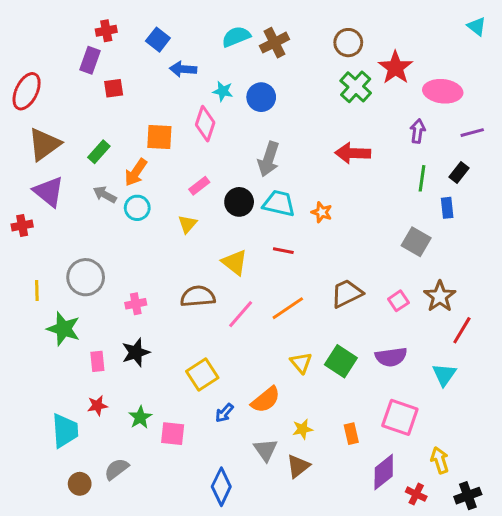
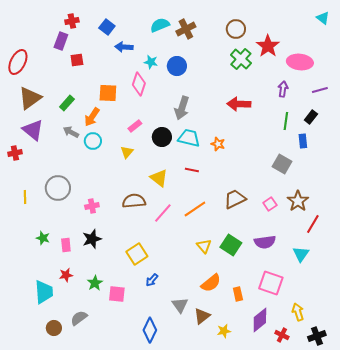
green star: (63, 329) -> (43, 238), moved, size x0.6
orange semicircle: (266, 400) -> (211, 283), moved
yellow star: (303, 429) -> (224, 331), moved

